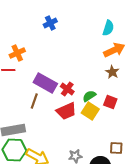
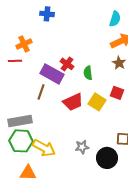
blue cross: (50, 23) -> (47, 14), moved, turned 32
red cross: (67, 89) -> (67, 64), moved
green semicircle: (89, 96) -> (88, 73), moved, turned -64

